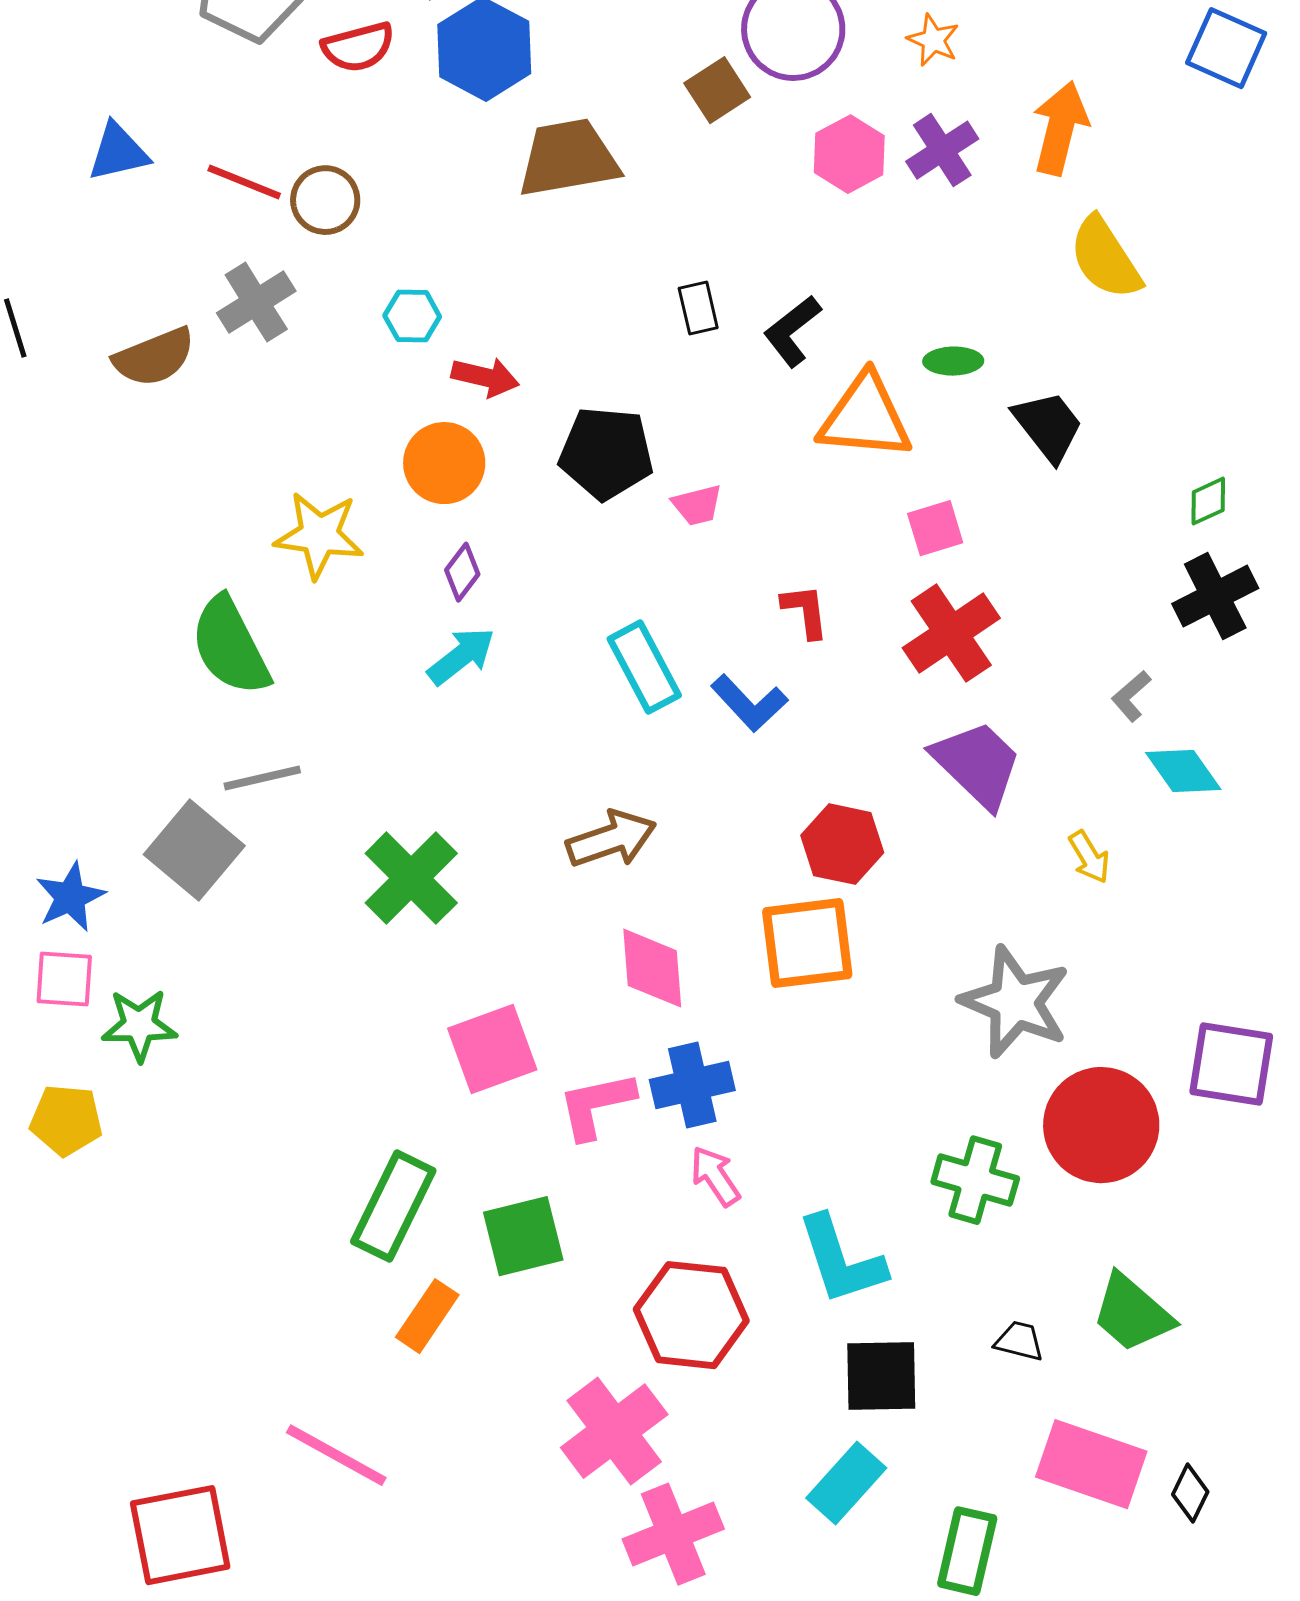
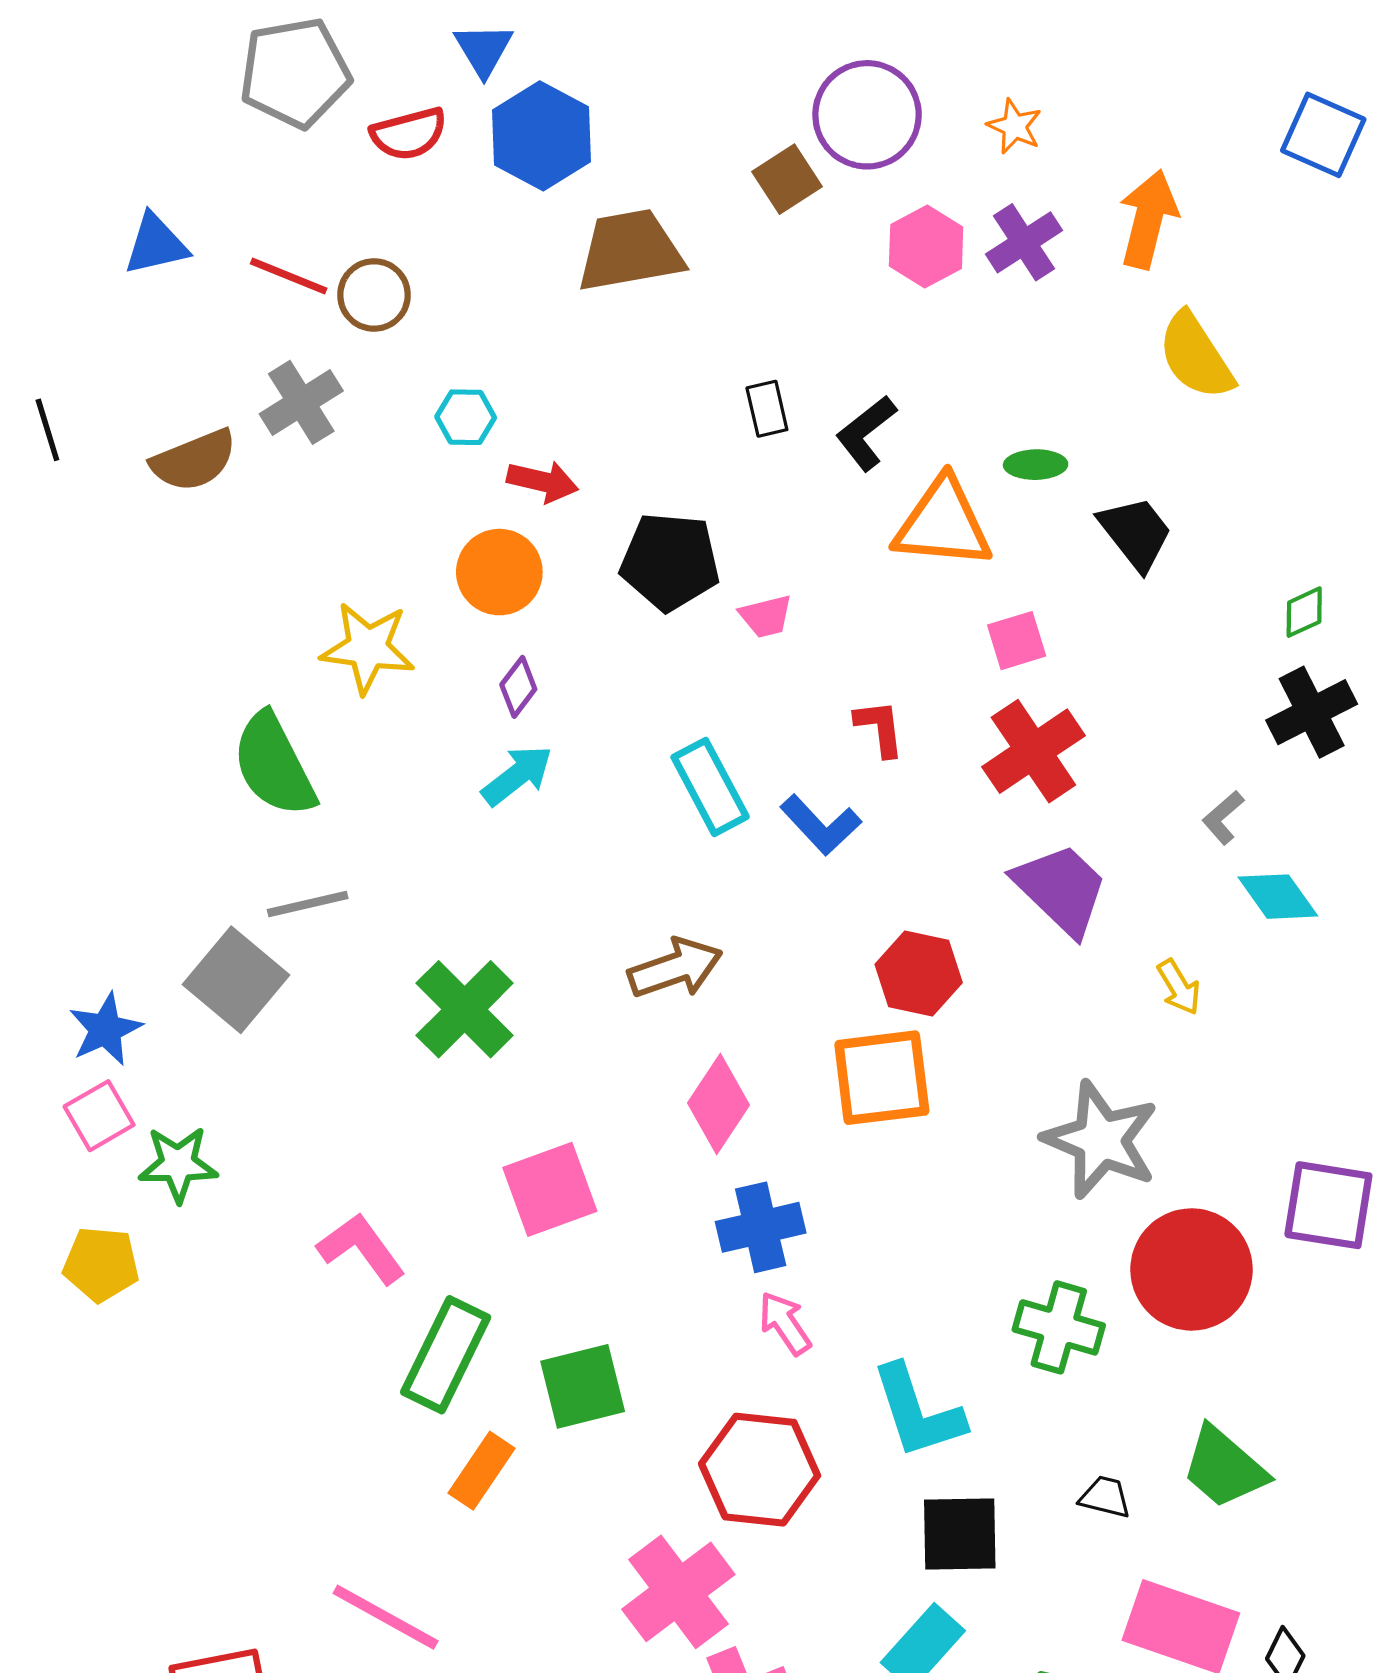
pink diamond: (652, 968) -> (718, 1104), turned 38
pink square: (64, 979) -> (99, 1116), turned -34
pink L-shape: (596, 1105) -> (361, 1248), moved, turned 66

